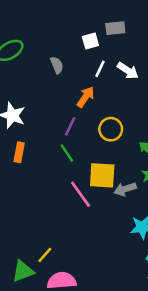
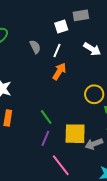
white line: (100, 69) -> (57, 50), moved
purple line: (70, 126) -> (45, 138), moved
yellow circle: (111, 129) -> (94, 94), moved
pink line: (81, 194) -> (61, 165), moved

